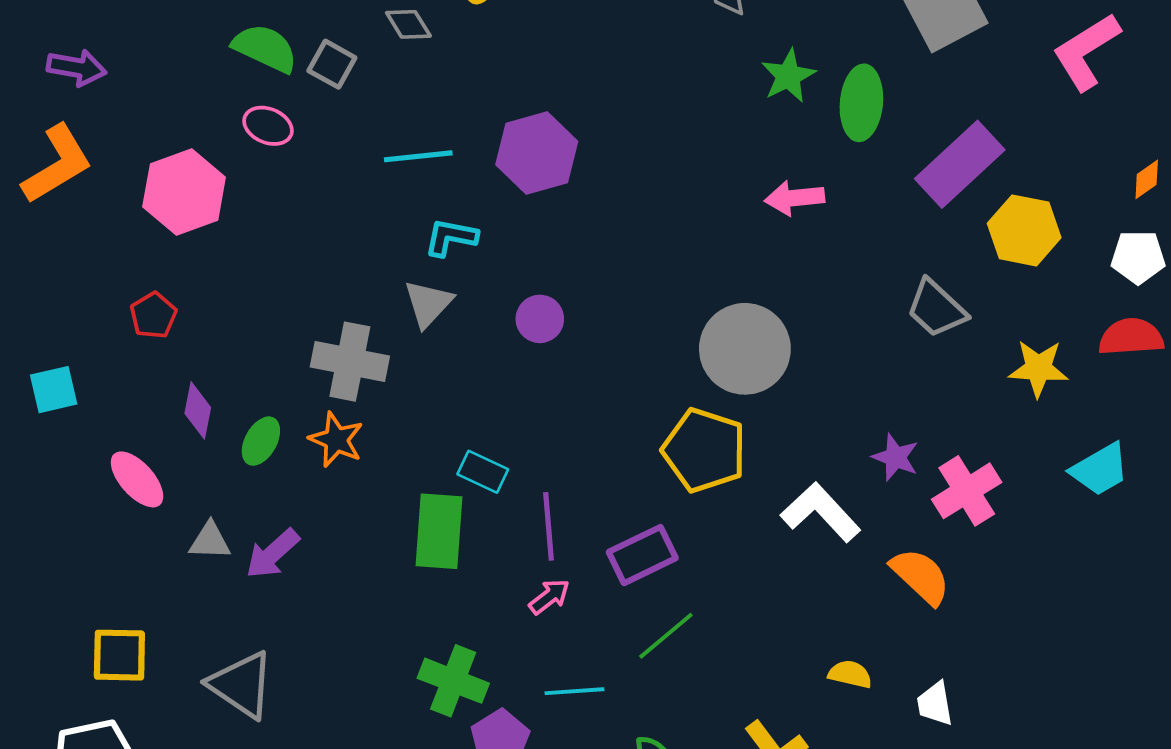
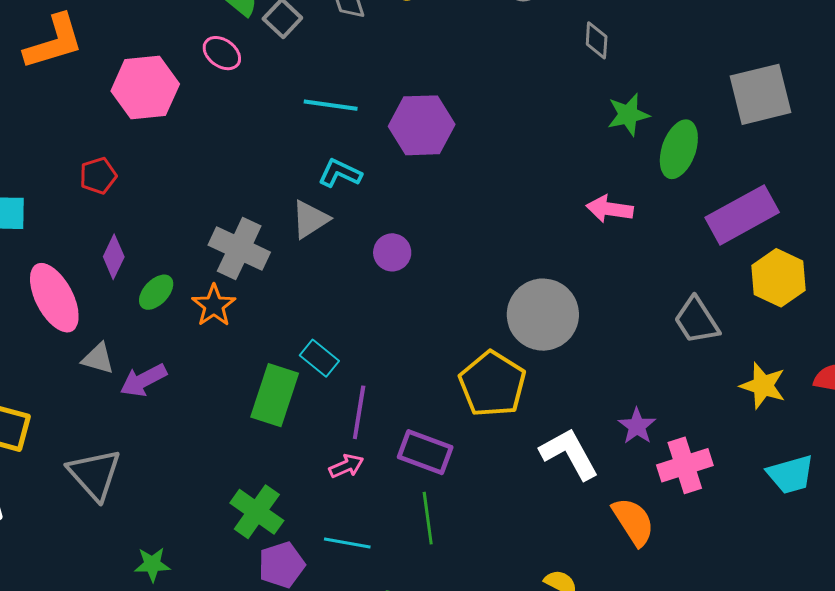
pink ellipse: (137, 479) -> (54, 298), size x1.4
purple rectangle: (642, 555) -> (425, 452), turned 32
green line: (666, 636) -> (428, 518), turned -72

